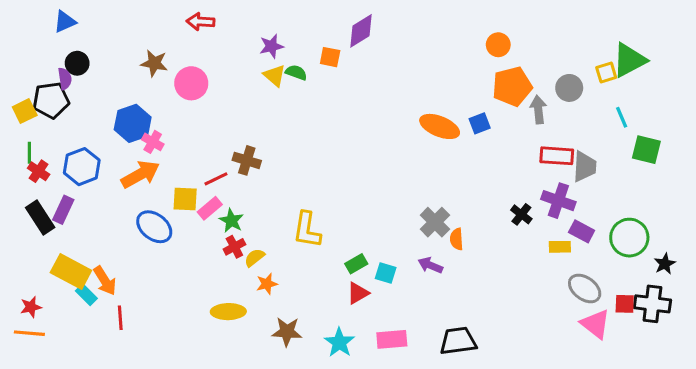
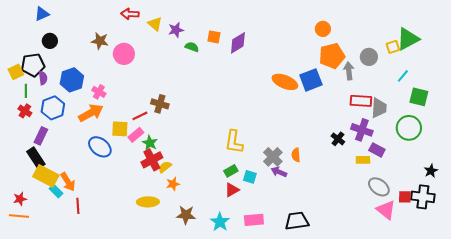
purple diamond: (361, 31) -> (238, 43), moved
yellow triangle: (275, 76) -> (155, 24), moved
purple semicircle: (65, 79) -> (43, 78), moved
cyan line: (622, 117) -> (403, 76), turned 64
blue hexagon: (133, 123) -> (72, 80), moved
blue square: (480, 123) -> (311, 80), size x1.6
green line: (29, 153) -> (26, 91), moved
black rectangle: (40, 217) -> (36, 158), moved
gray cross: (435, 222) -> (273, 157), moved
yellow L-shape: (307, 230) -> (234, 142), moved
green circle: (629, 238) -> (409, 128), moved
red cross: (234, 247) -> (152, 160), size x1.5

